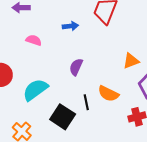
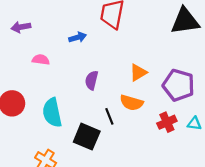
orange triangle: (131, 61) -> (138, 73), moved
cyan semicircle: (35, 90) -> (52, 113), turned -56

